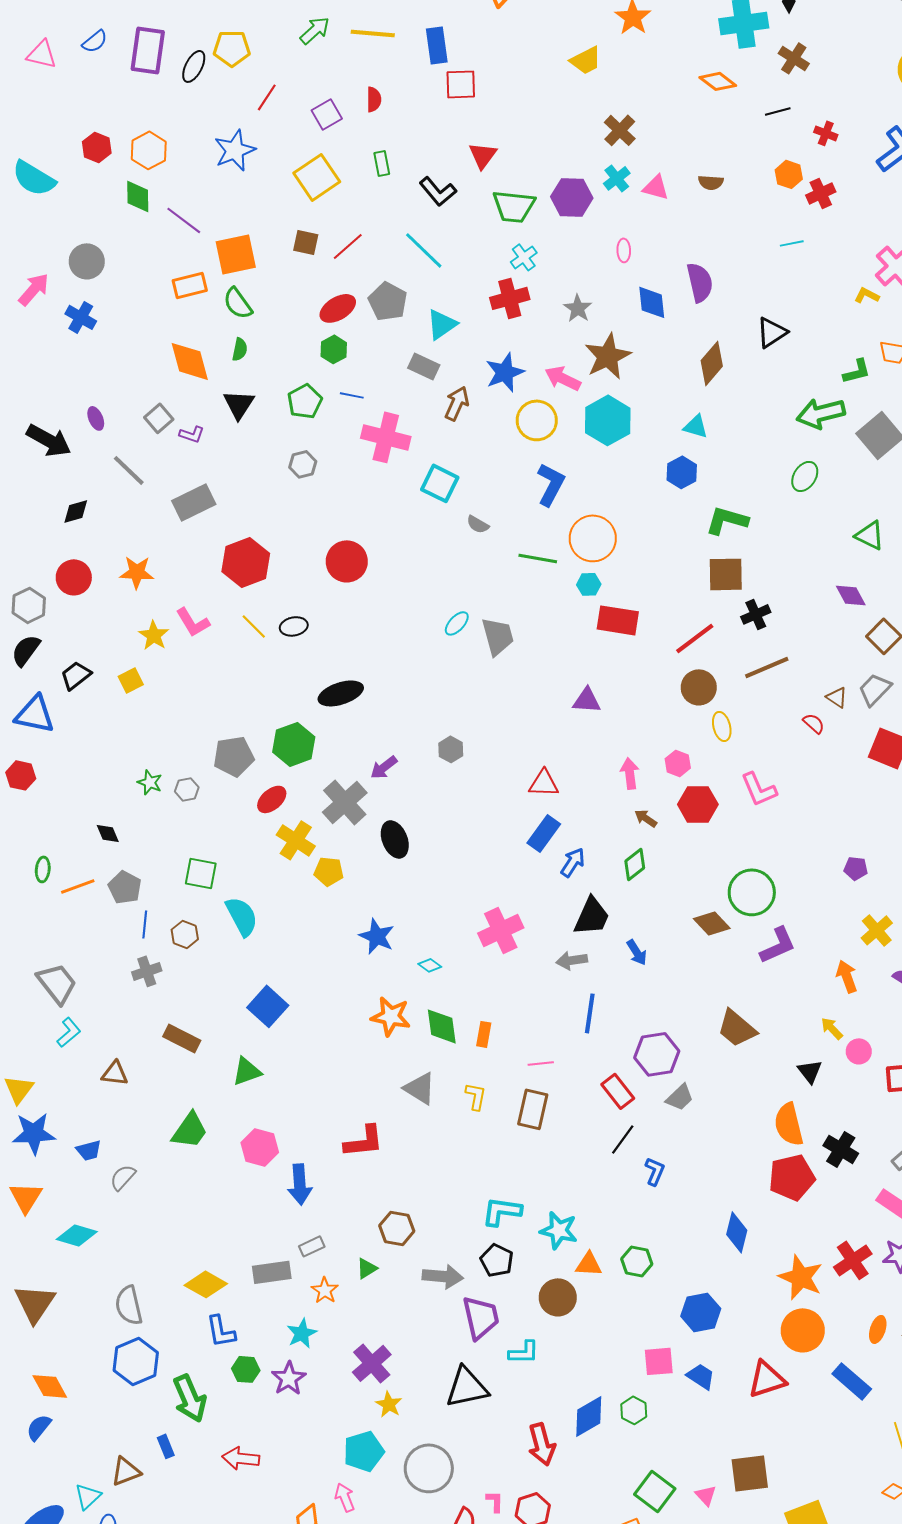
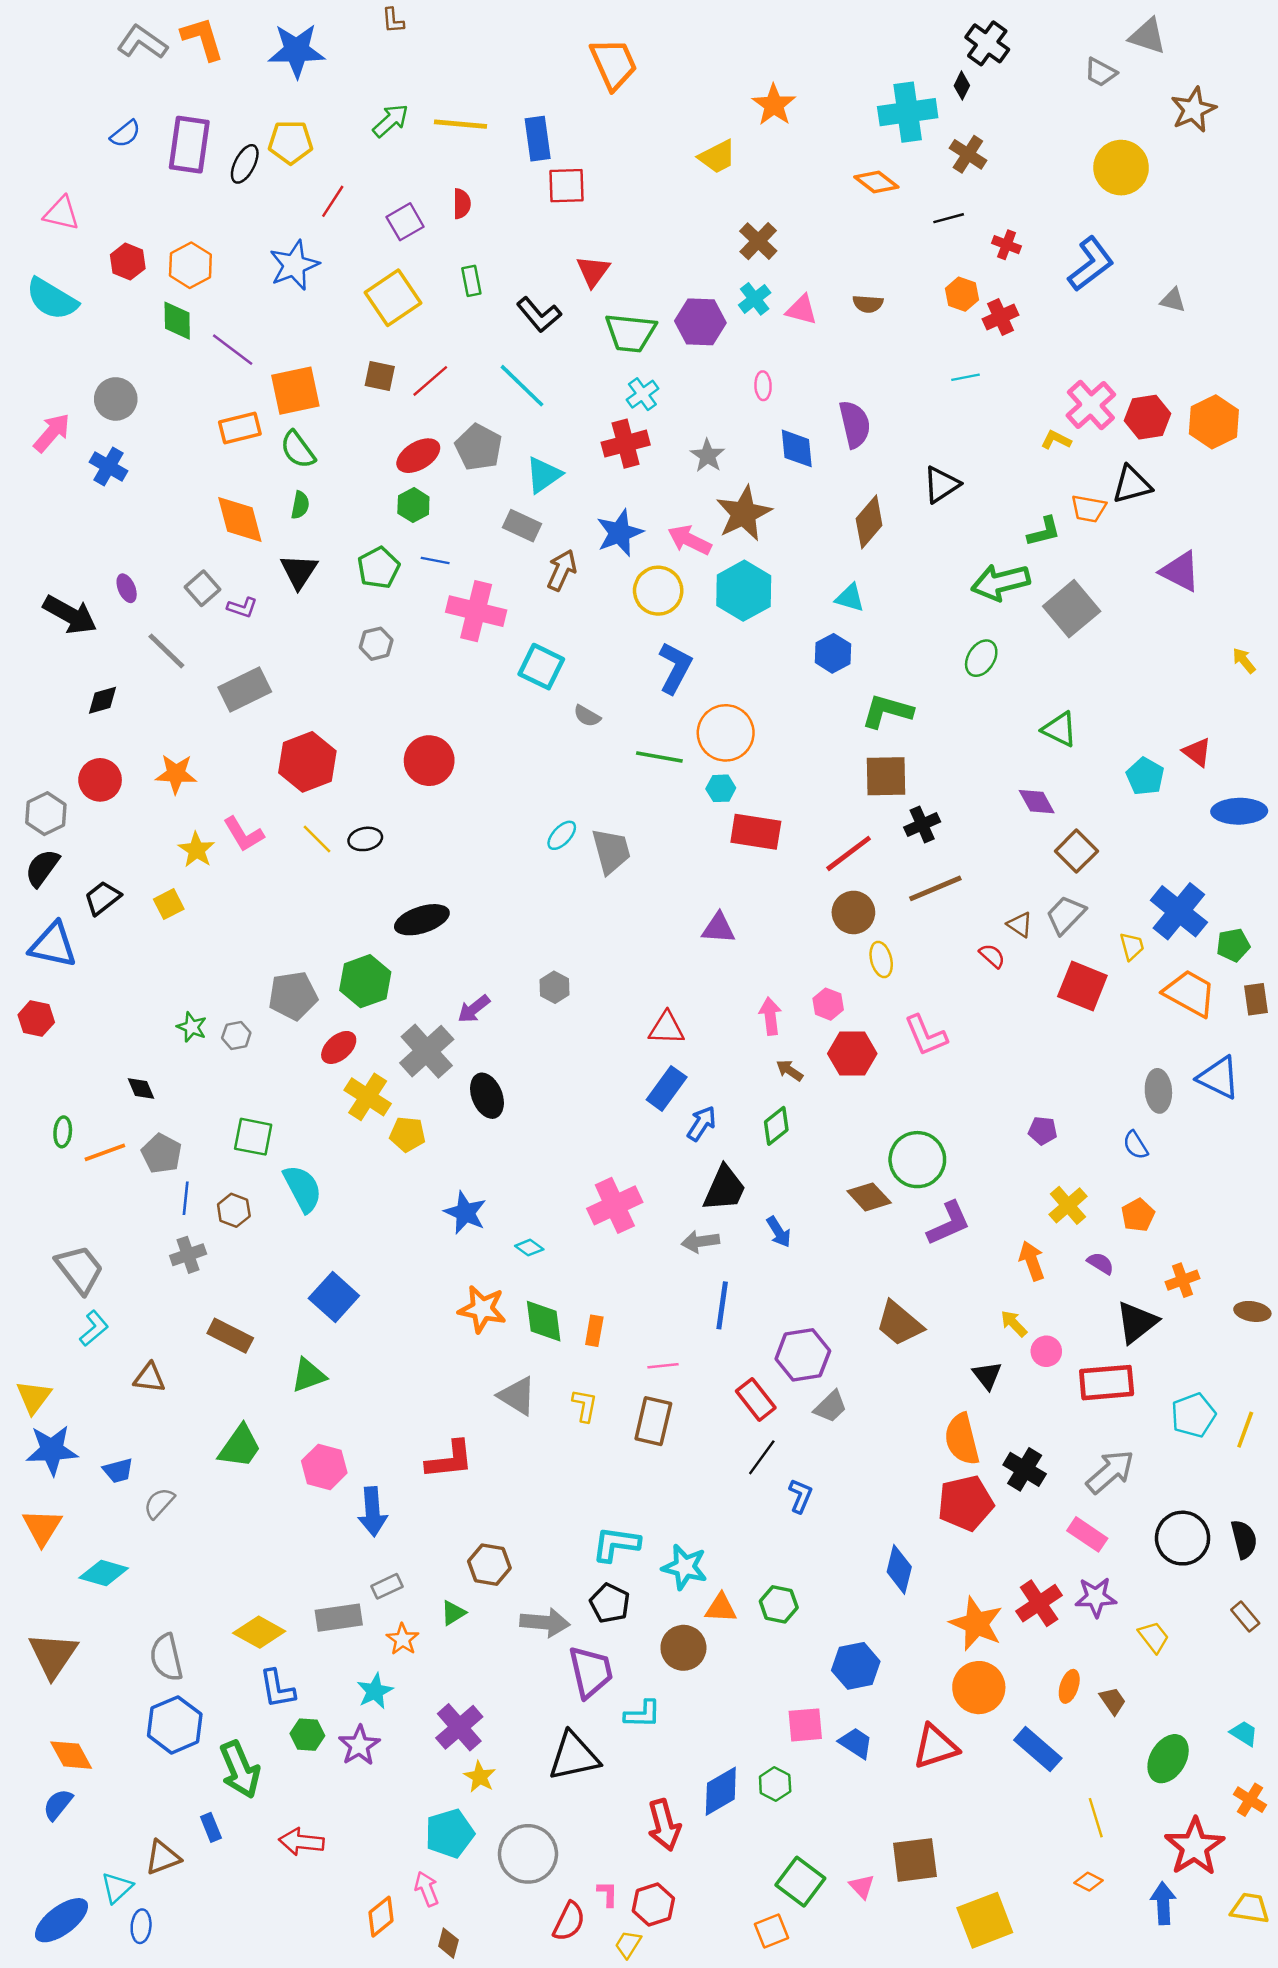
pink triangle: (42, 54) -> (61, 213), moved

